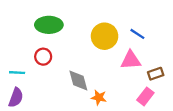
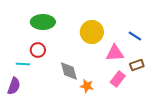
blue line: (137, 34) -> (135, 36), moved
cyan line: (17, 73) -> (23, 64), moved
pink rectangle: (145, 96) -> (118, 79), moved

